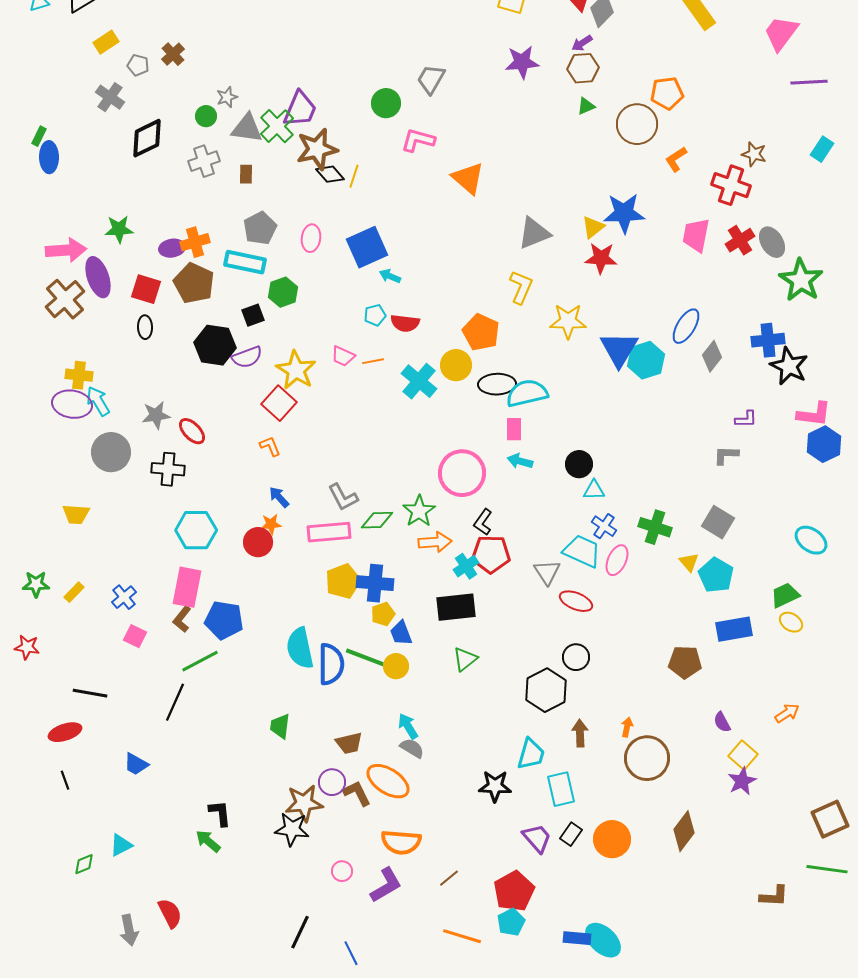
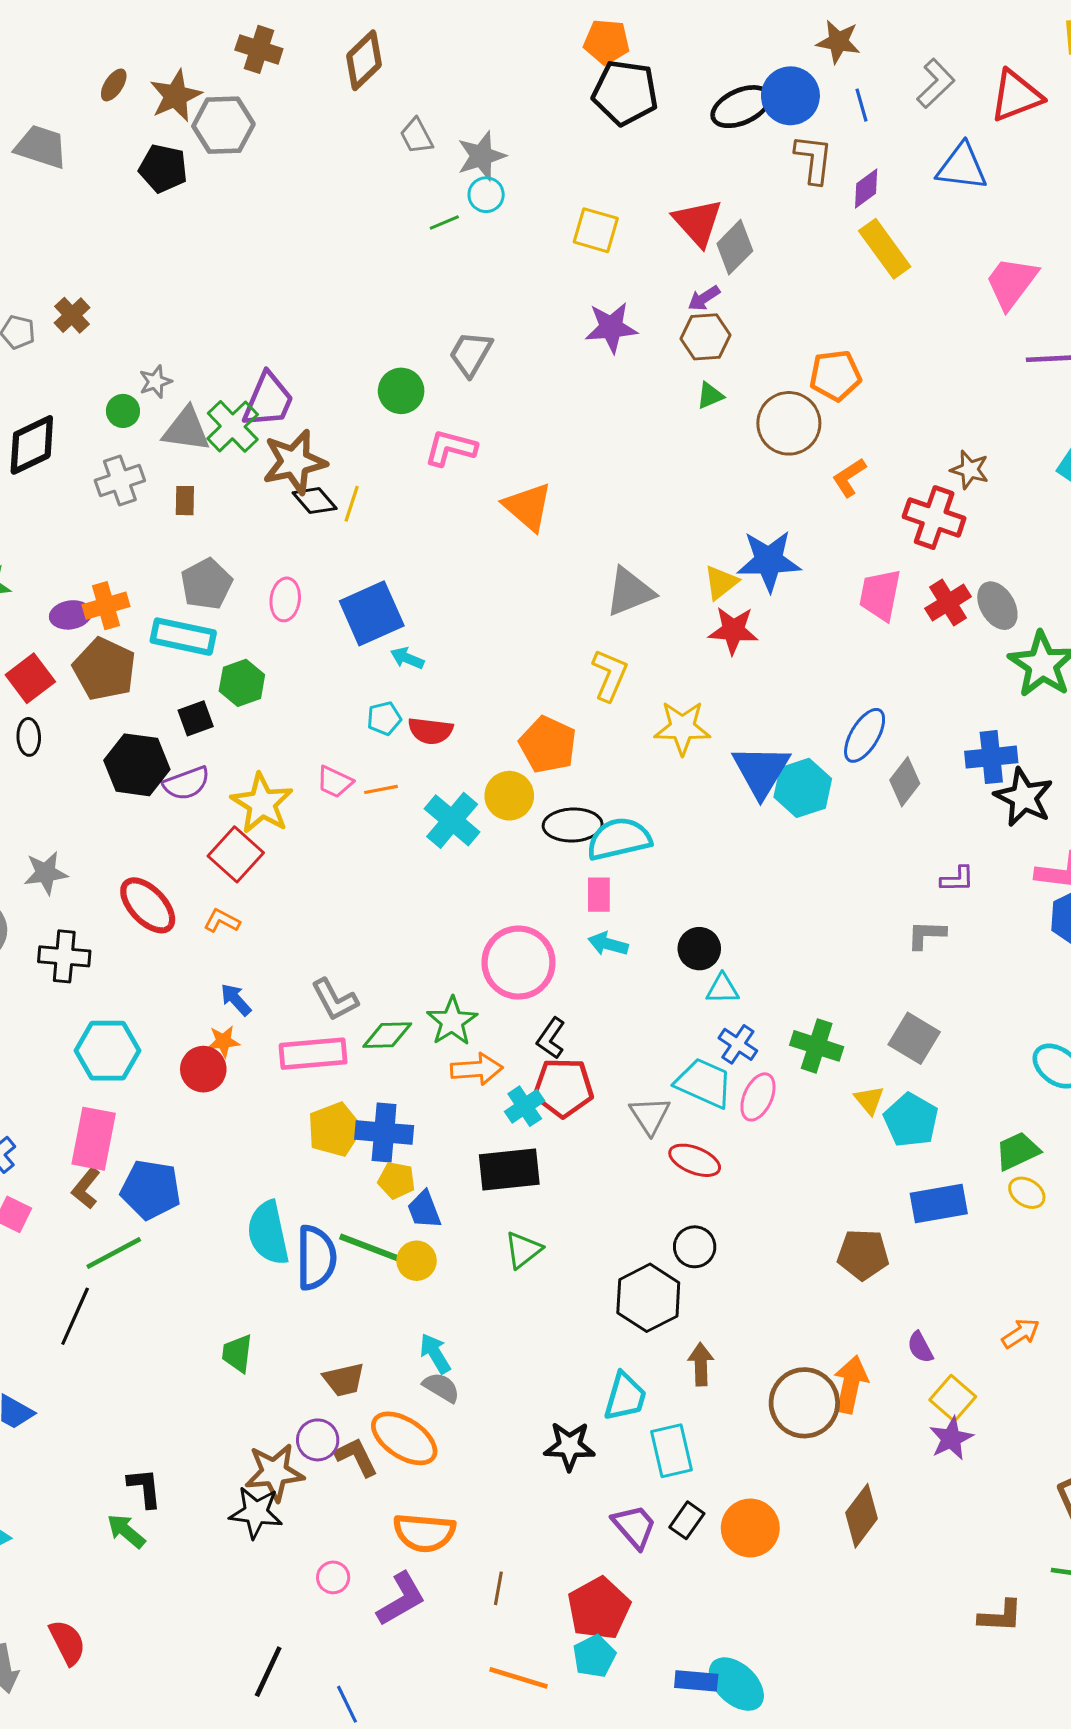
red square: (146, 289) -> (30, 678), turned 36
red ellipse: (192, 431) -> (148, 905), moved, size x1.4
orange L-shape: (270, 446) -> (222, 921), turned -40
yellow pentagon: (383, 614) -> (396, 1180), turned 30
orange arrow: (627, 727) -> (851, 1384), moved, size x1.8
brown line: (449, 878) -> (498, 1588), turned -40

